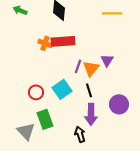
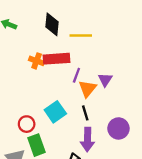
yellow line: (112, 13) -> (81, 35), moved
purple line: (78, 66) -> (76, 75), moved
red circle: (36, 92) -> (27, 124), moved

